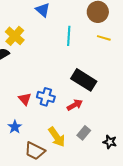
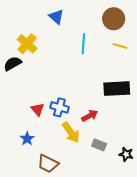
black rectangle: (84, 80) -> (117, 89), moved, turned -35
gray rectangle: (84, 133) -> (99, 145), turned 72
yellow arrow: (57, 137) -> (71, 132), moved

